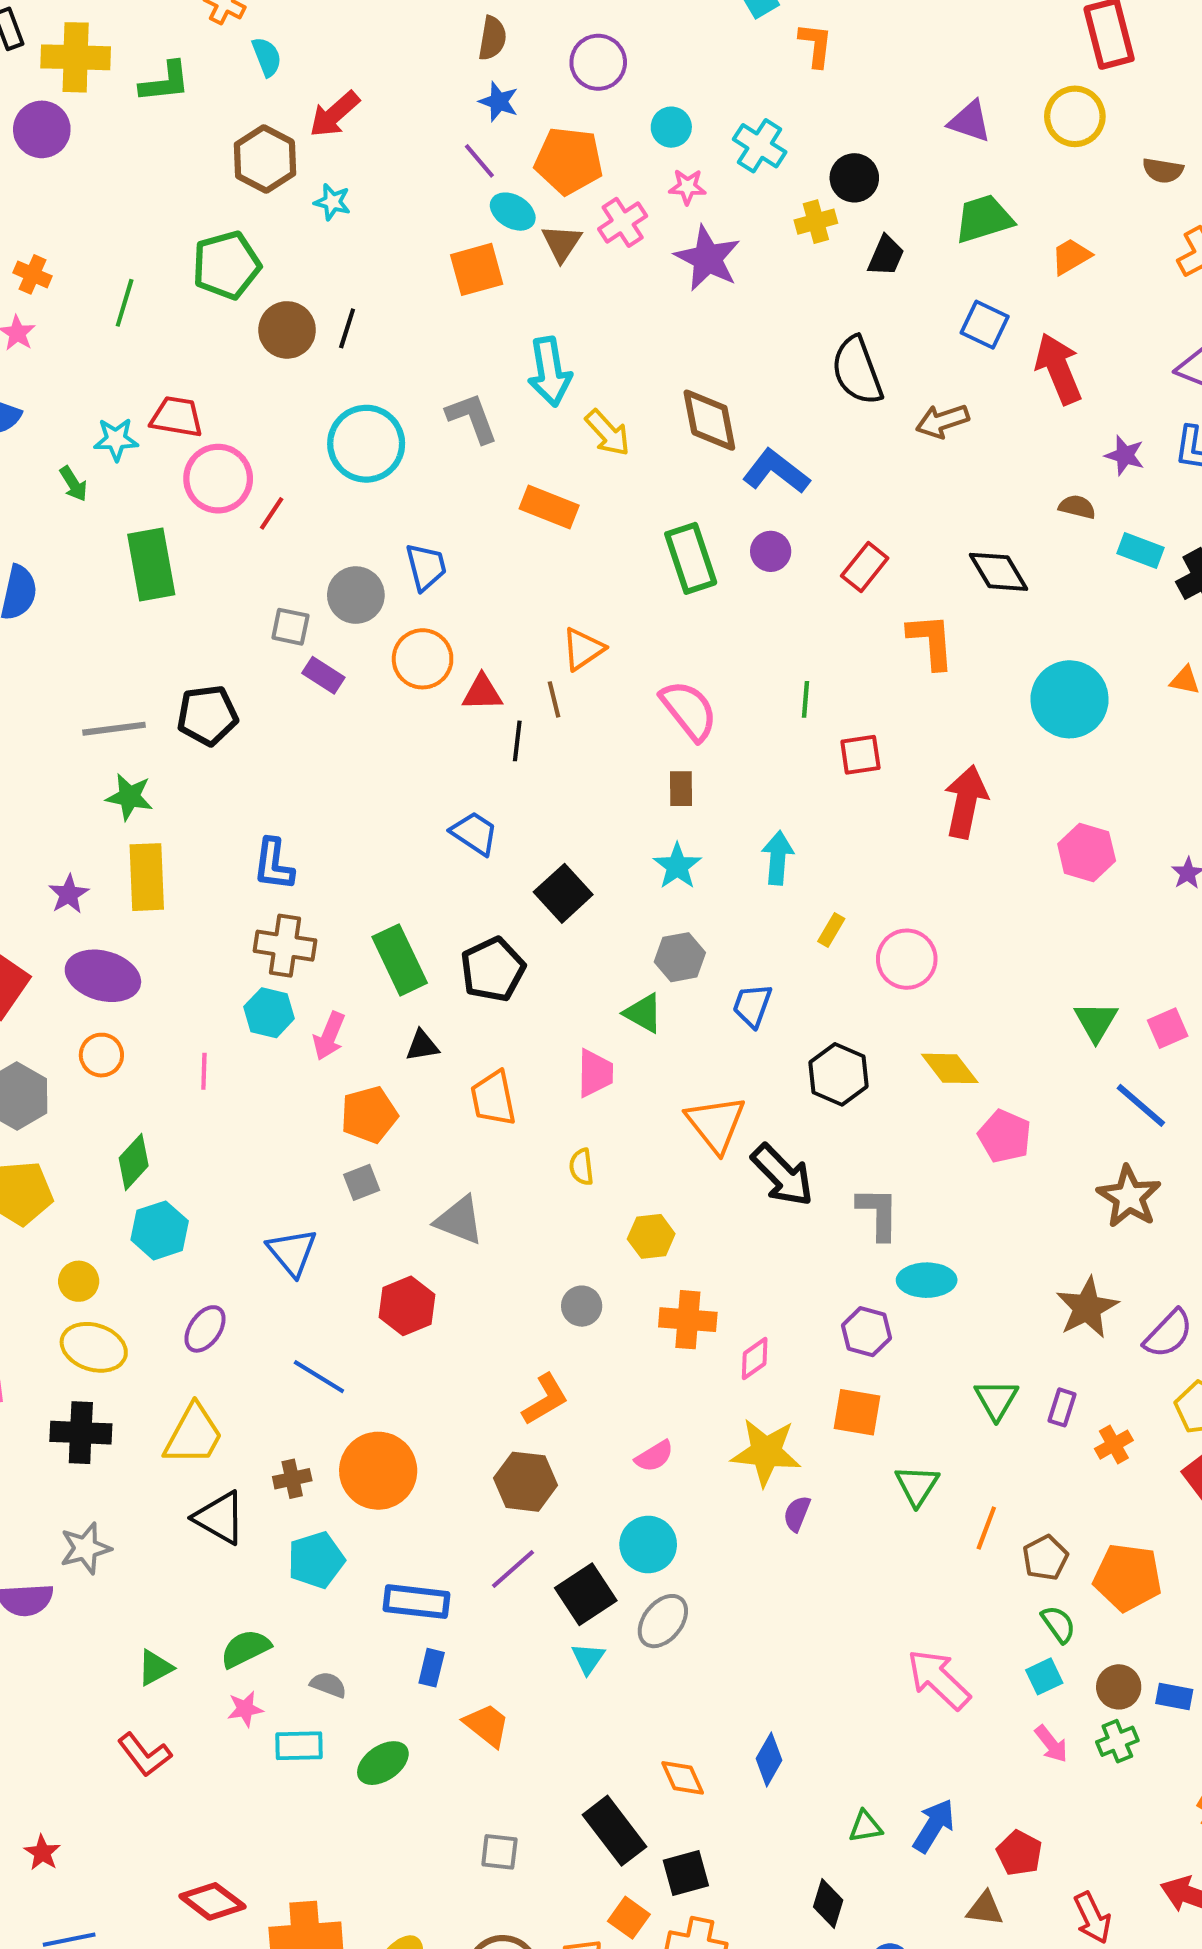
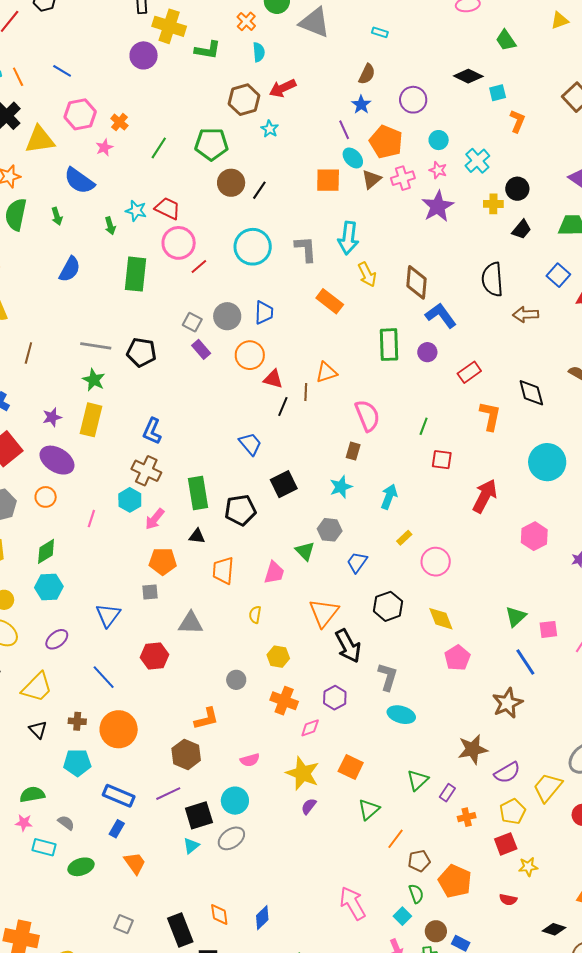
gray triangle: (459, 1220) -> (191, 623), turned -36
purple hexagon: (867, 1332) -> (335, 698), moved
black triangle: (220, 1518) -> (38, 730), size x0.7
cyan square: (1044, 1676) -> (402, 916), turned -36

